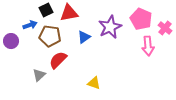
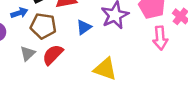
gray triangle: (39, 75) -> (28, 53), moved
yellow triangle: (94, 83) -> (105, 69), moved, size x1.5

